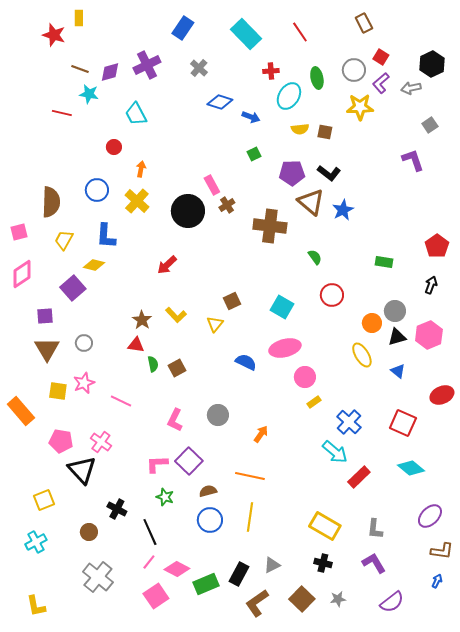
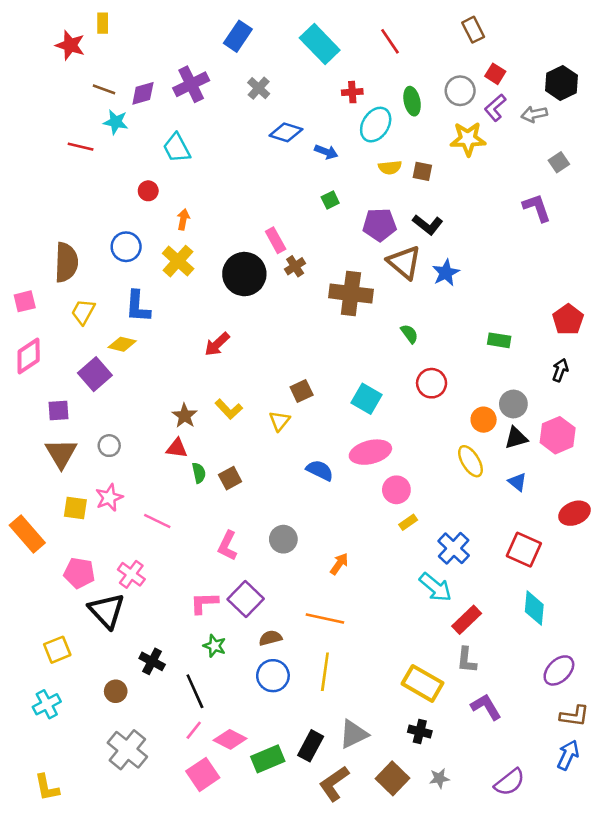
cyan diamond: (411, 468) -> (534, 608), turned 56
gray L-shape: (375, 529) -> (467, 660), moved
purple L-shape: (374, 563) -> (486, 707), moved
gray triangle: (272, 565) -> (354, 734), size x1.4
blue arrow: (437, 581) -> (568, 755), size x1.6

